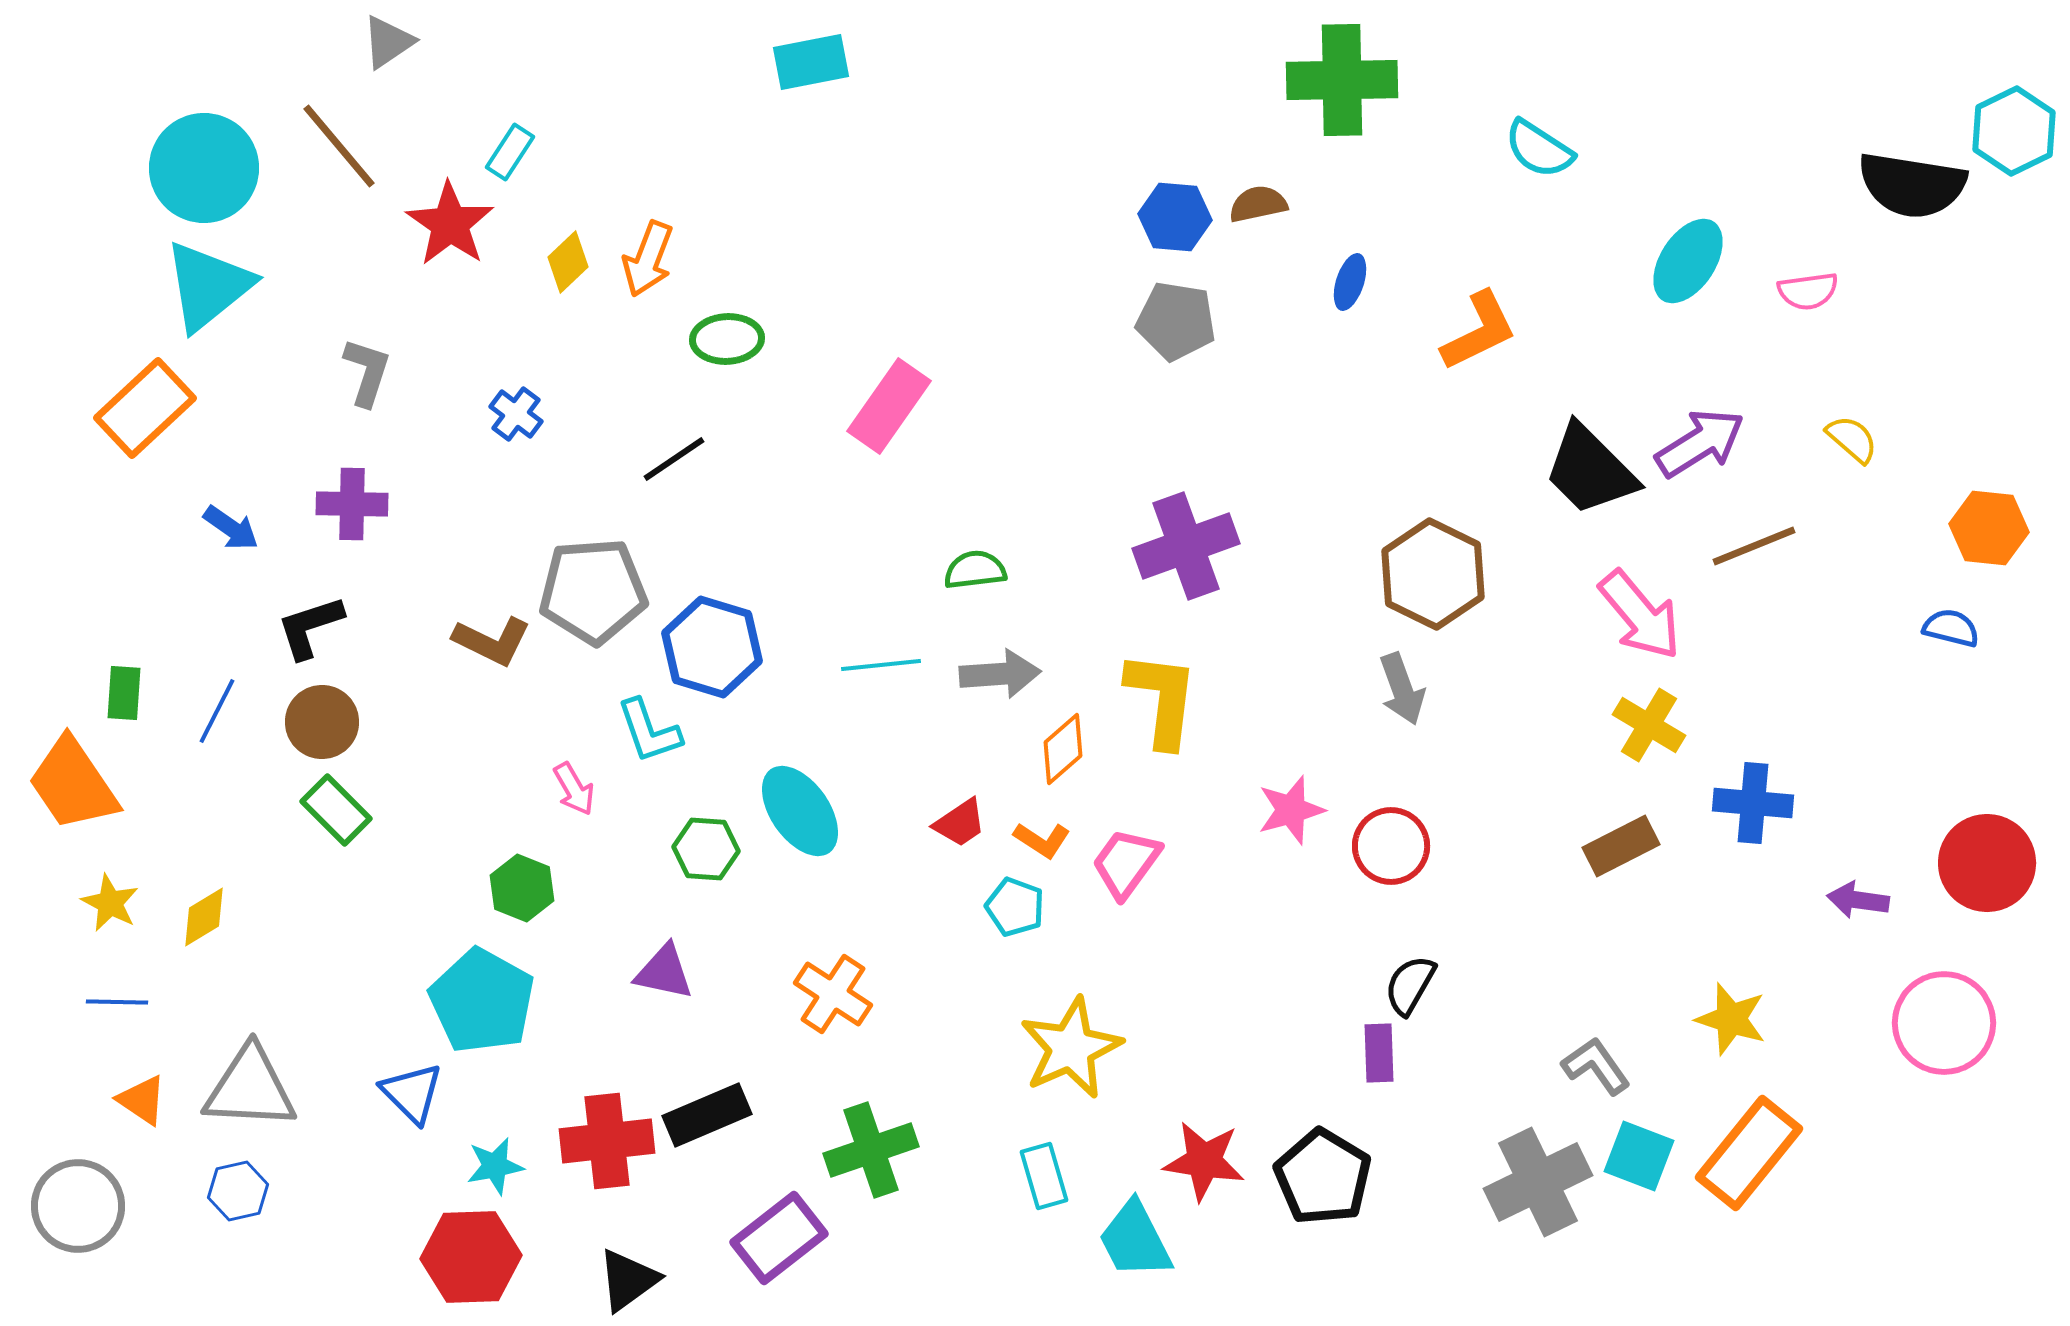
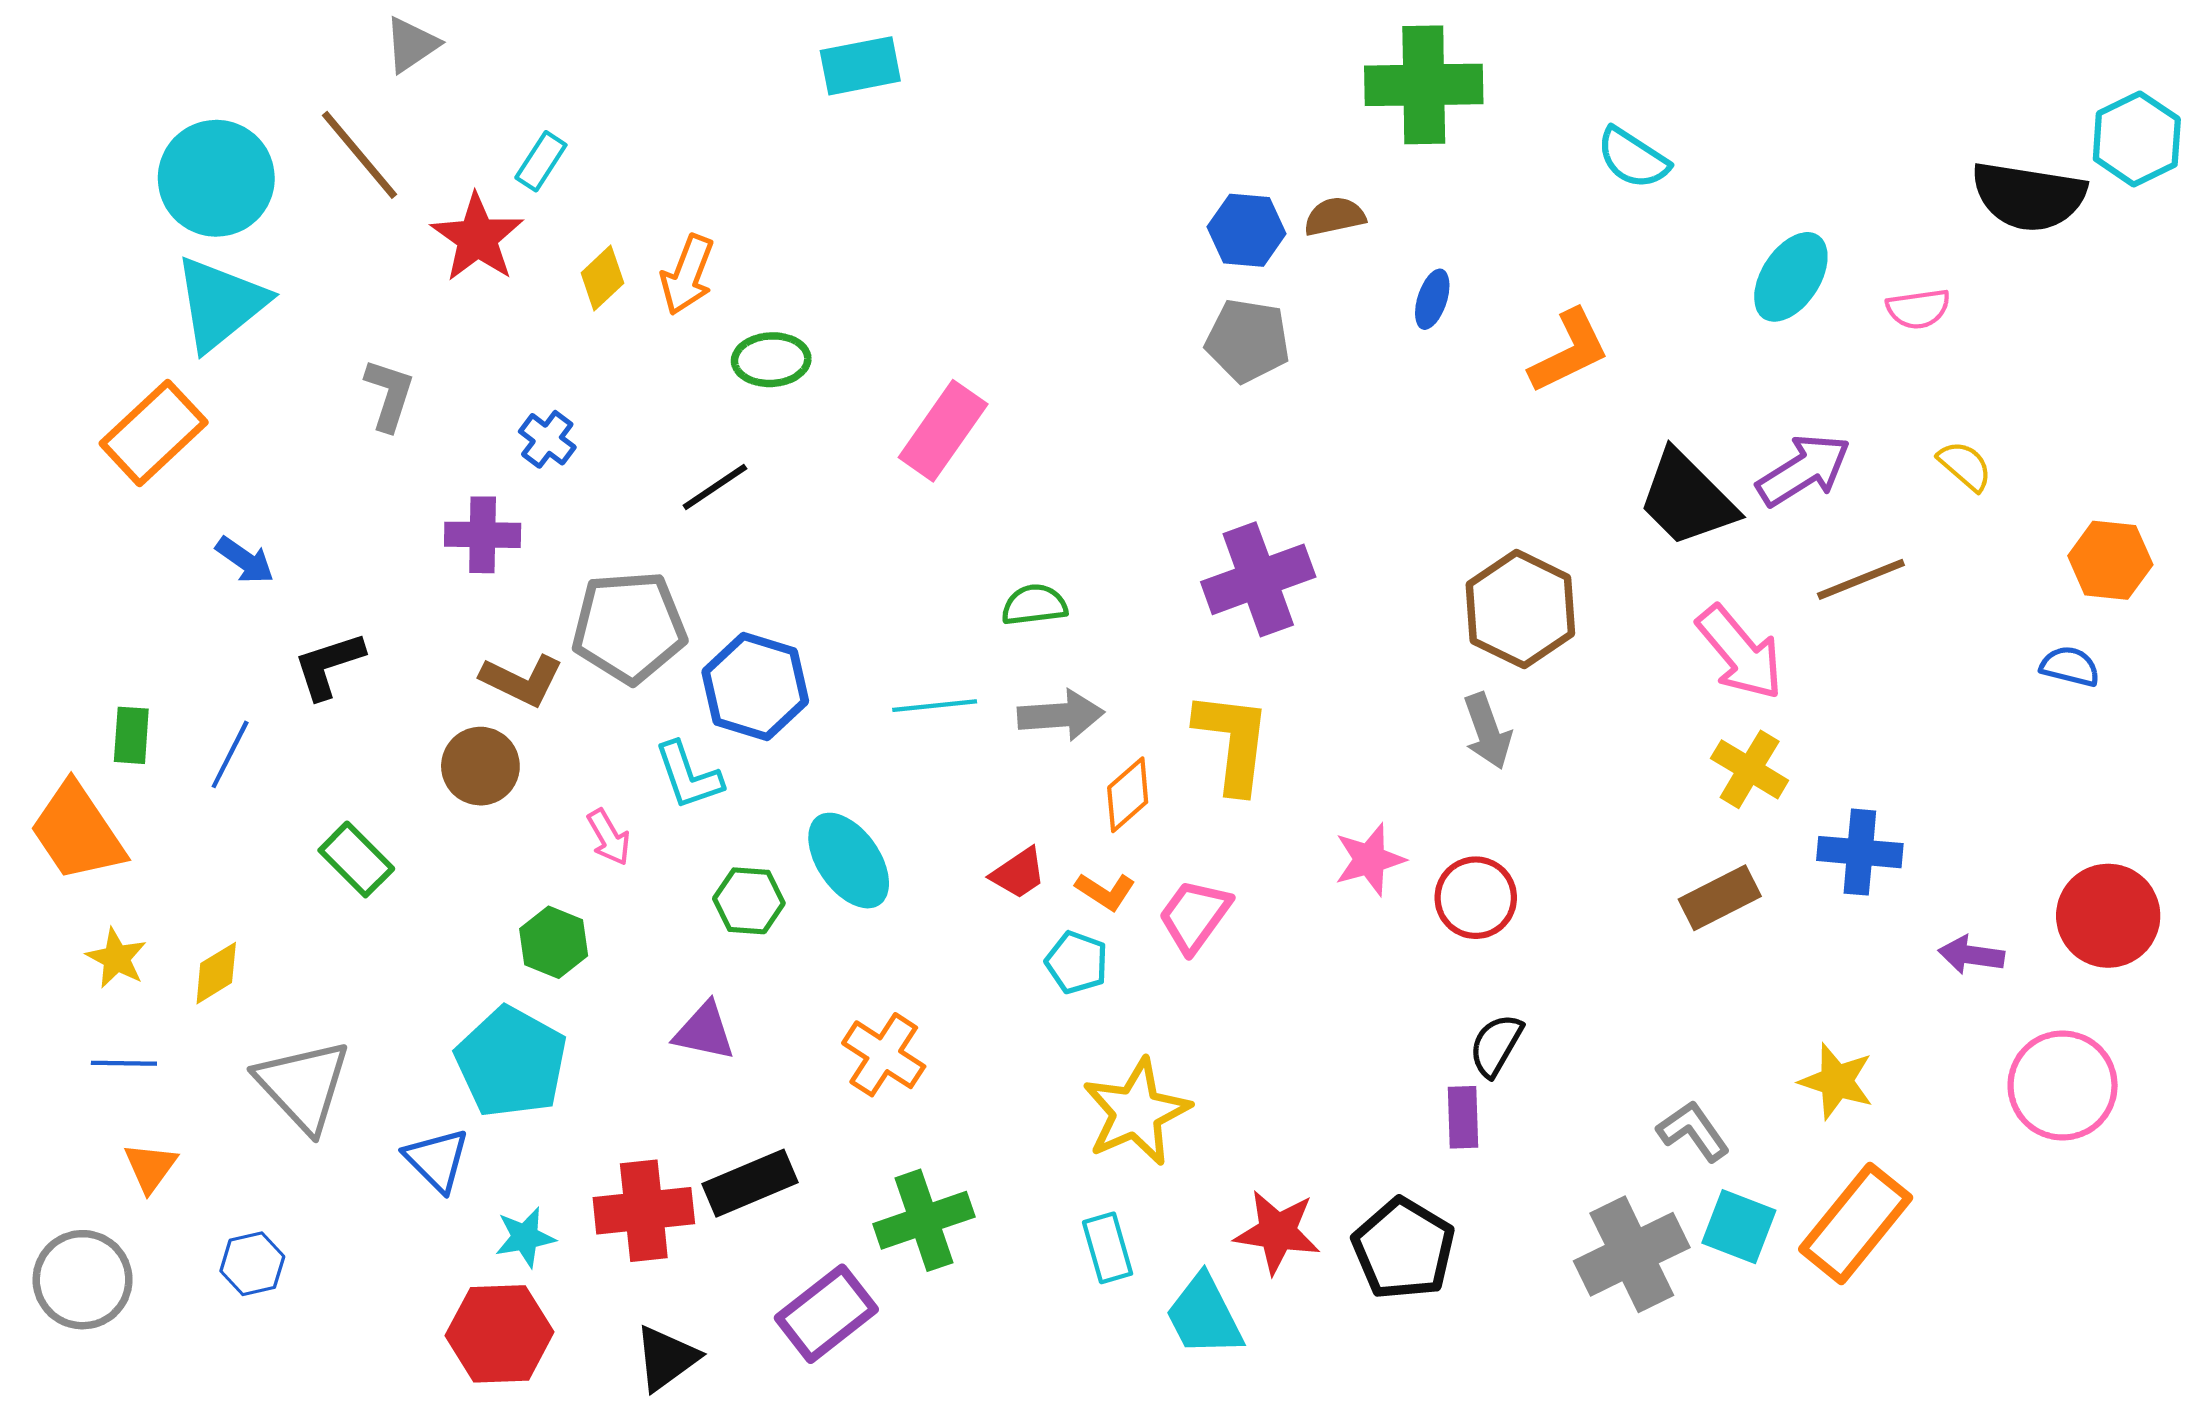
purple cross: (352, 504) -> (483, 535), moved
brown circle: (322, 722) -> (480, 766), moved
gray triangle: (250, 1088) -> (303, 1085), moved, turned 44
orange triangle: (142, 1100) -> (150, 1167), turned 32

